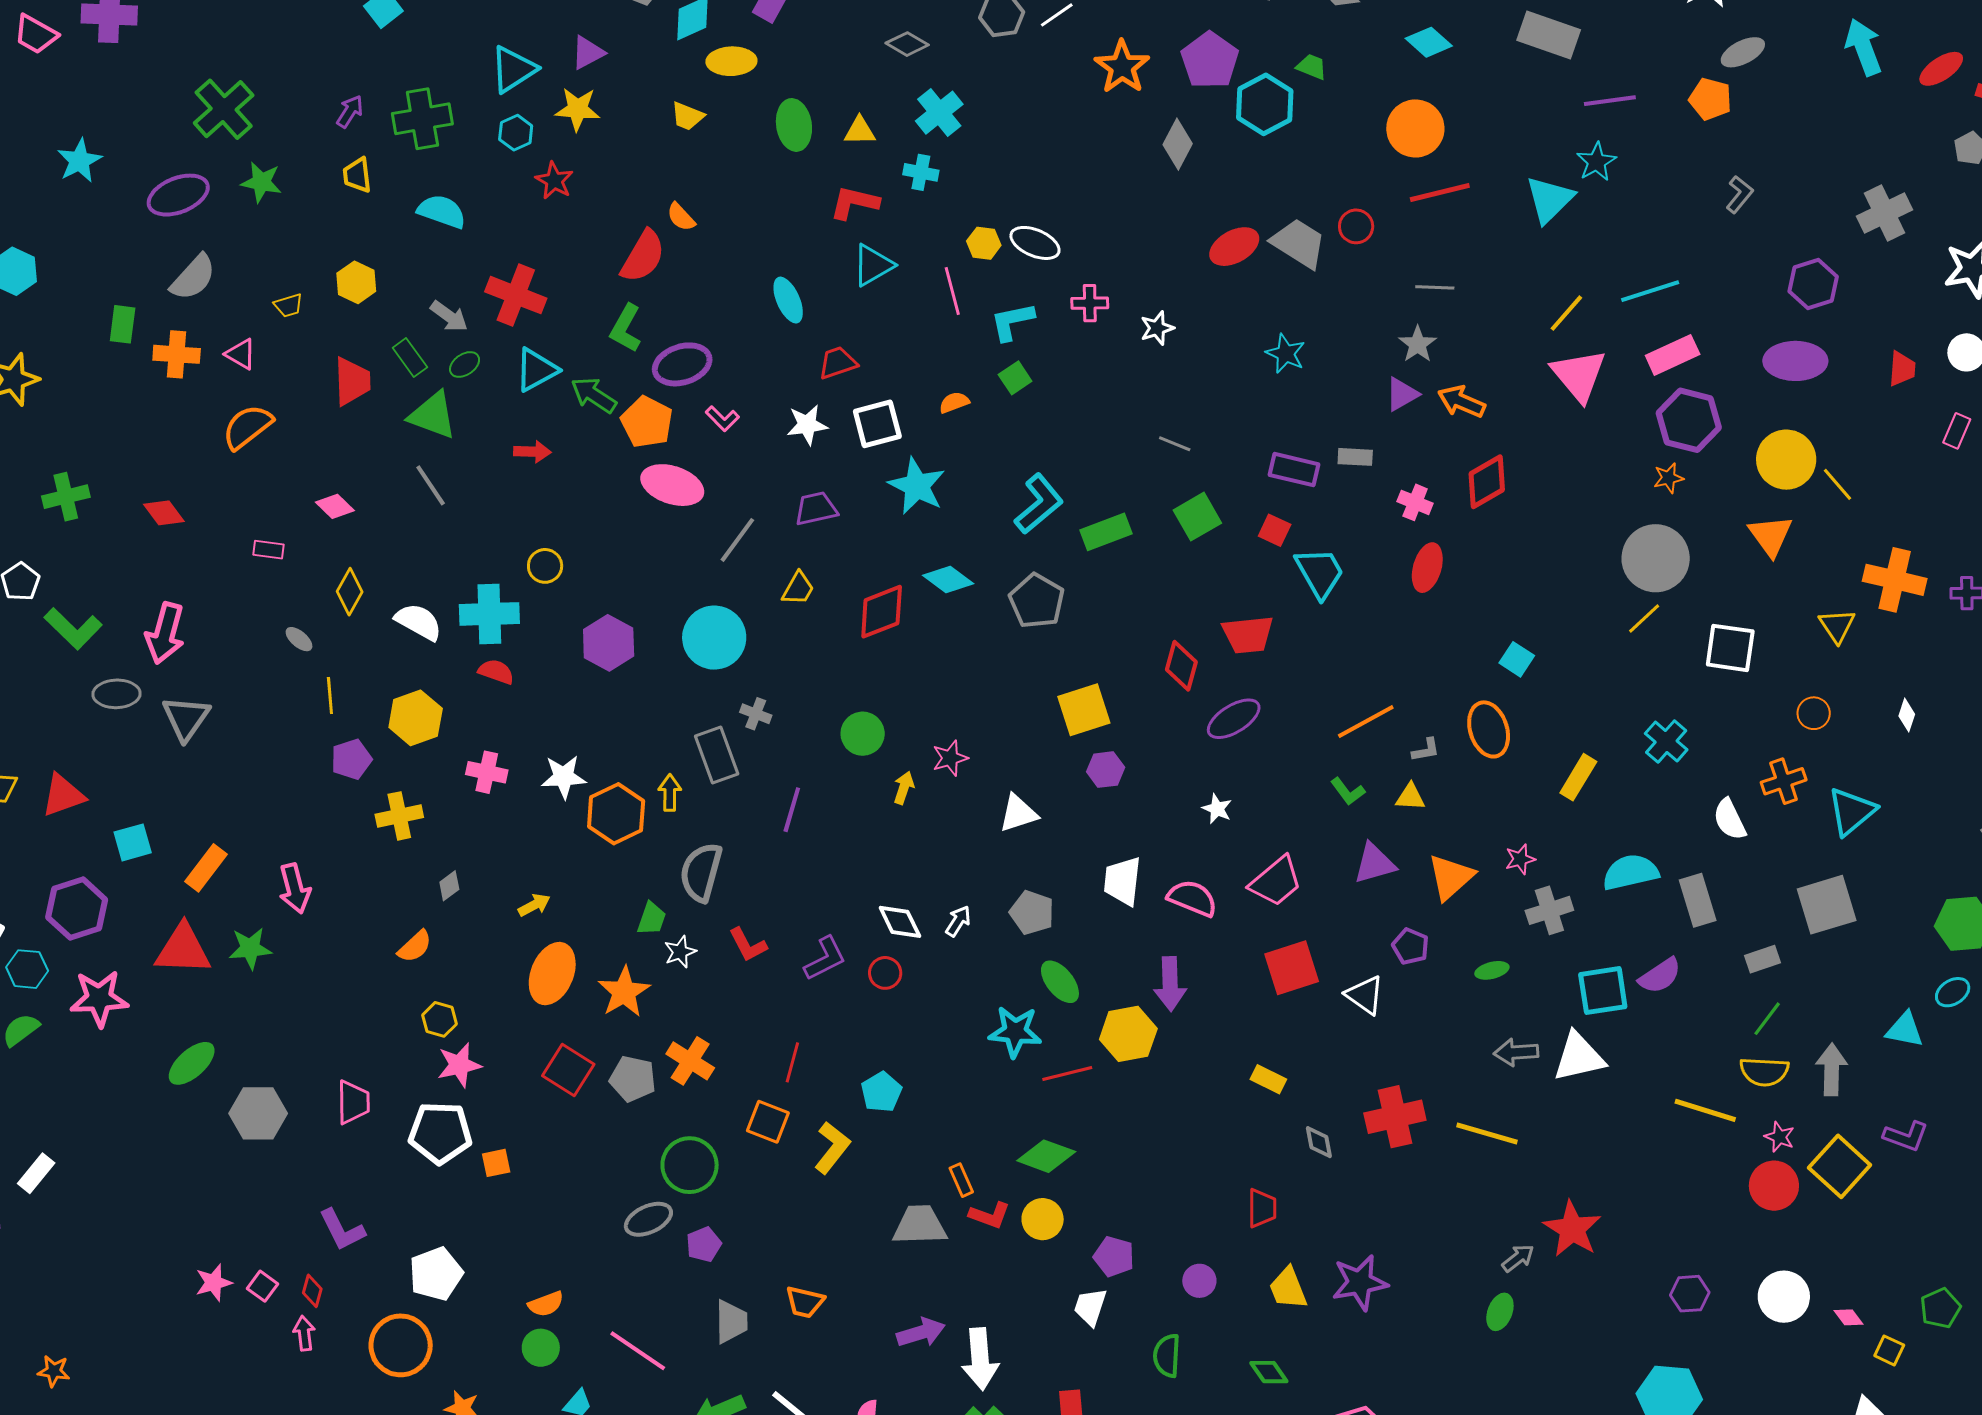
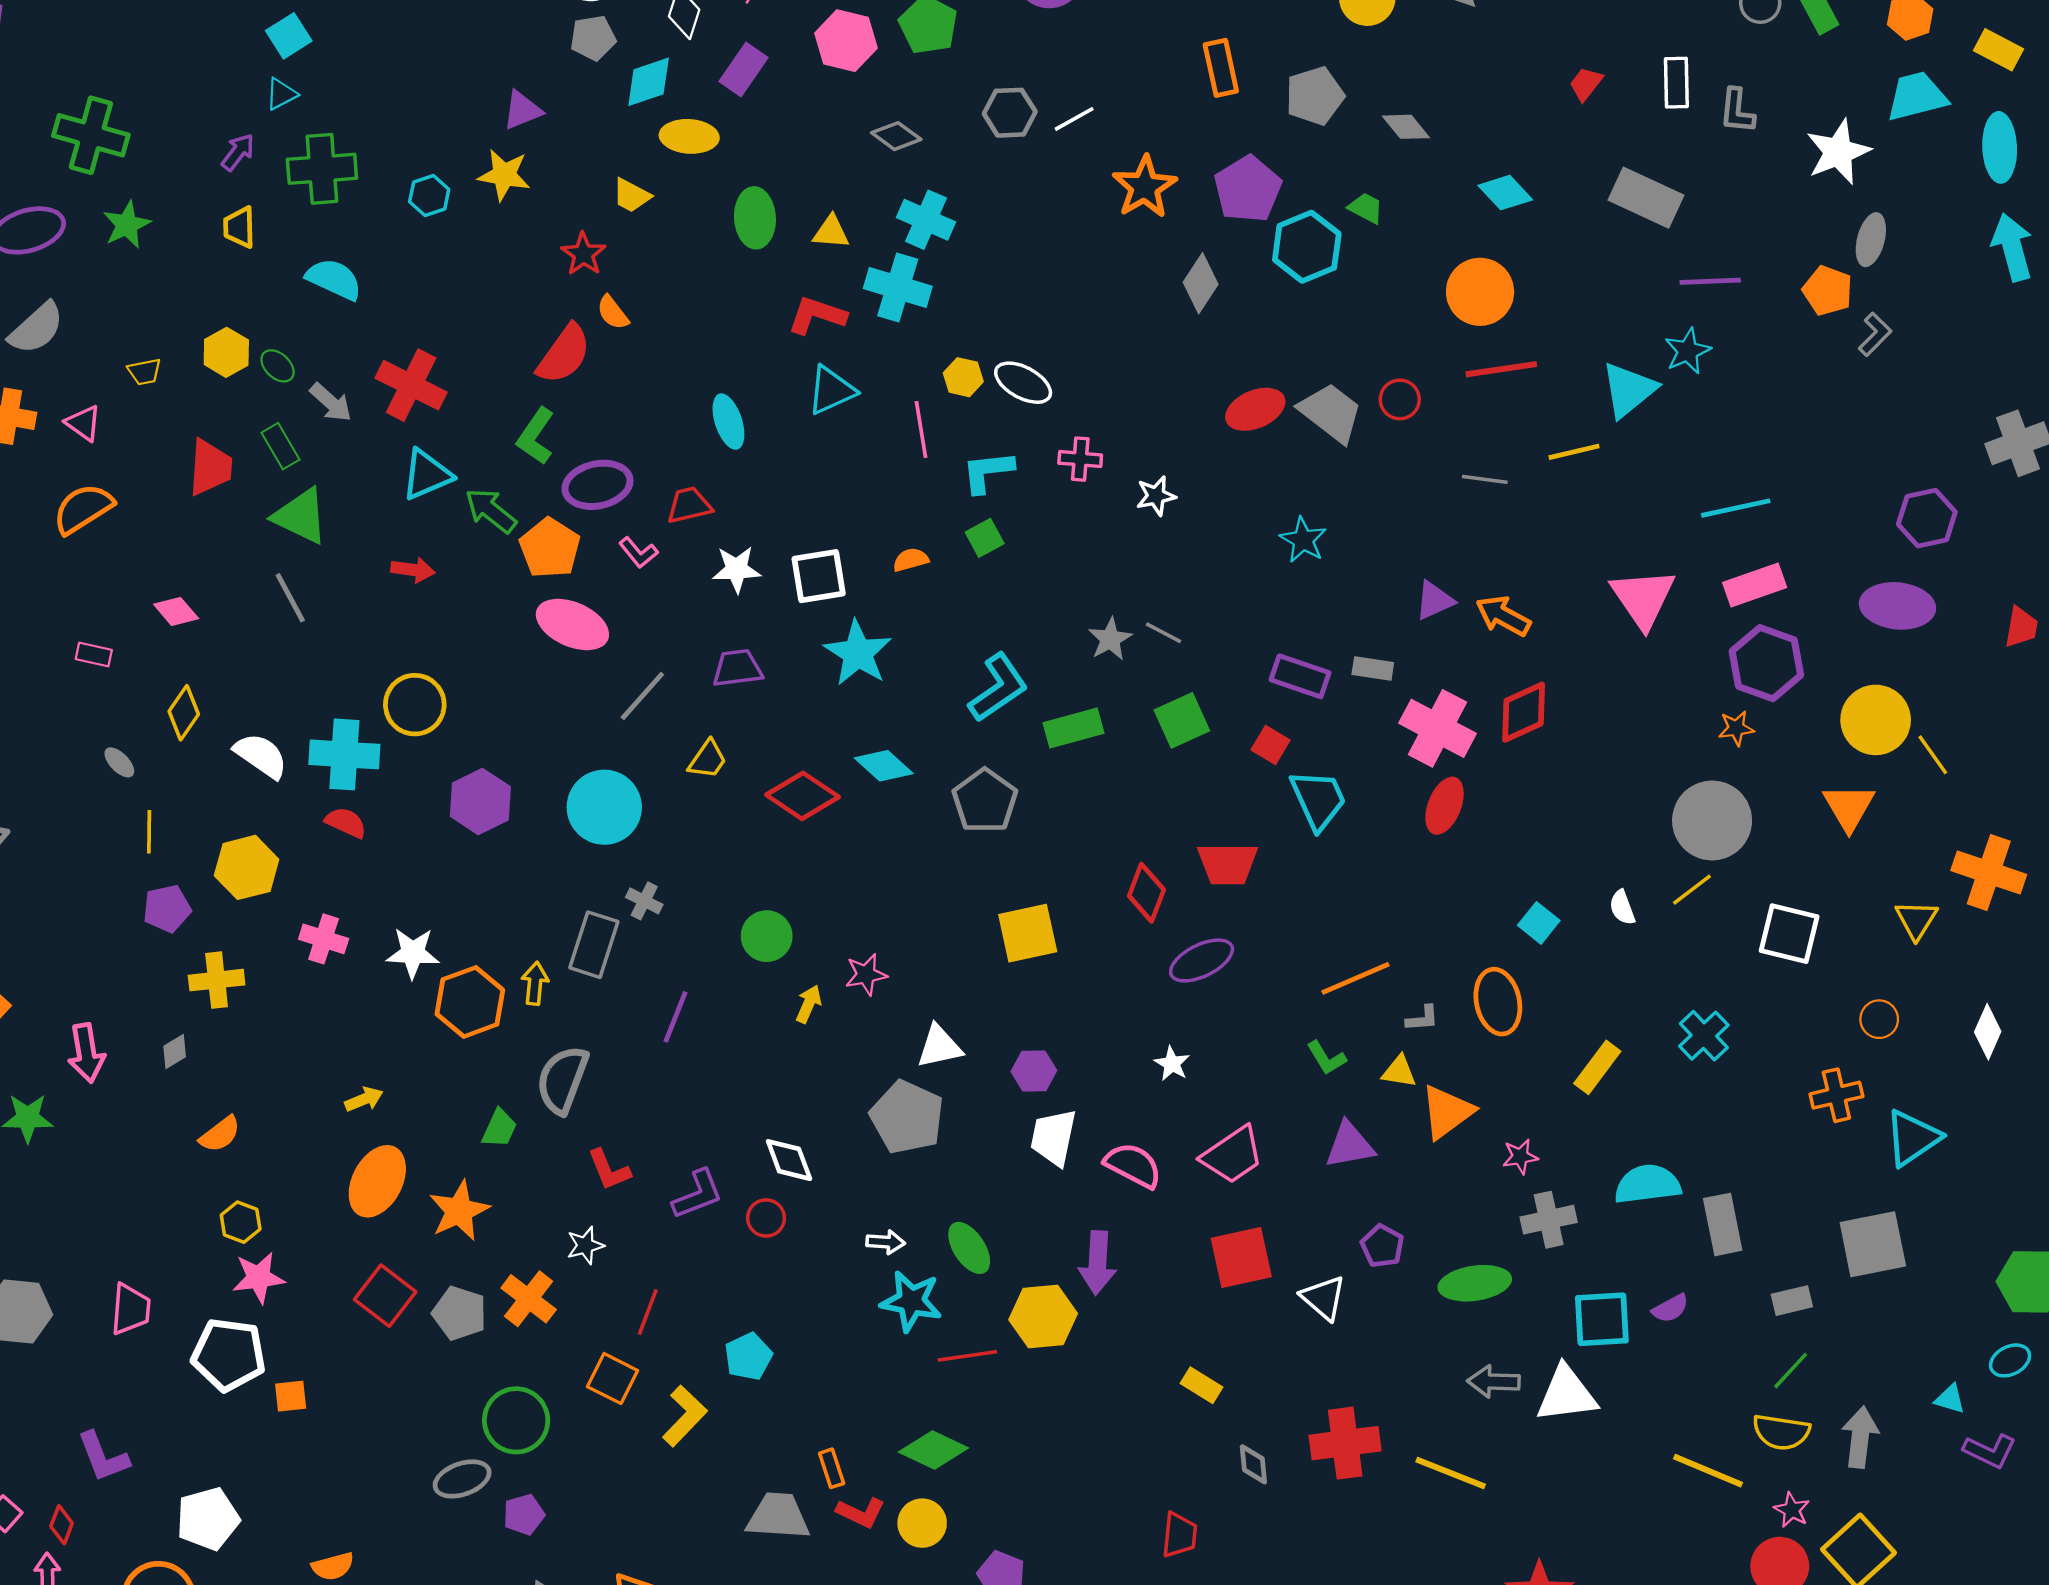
gray ellipse: (1743, 52) -> (1871, 240), turned -54
cyan triangle: (513, 69) -> (281, 94), moved, size x0.6
green cross: (224, 109) -> (91, 135), turned -38
cyan cross: (939, 113) -> (926, 220), turned -33
cyan cross: (921, 172) -> (898, 287), size x1.6
red star: (554, 181) -> (583, 254), moved
green star: (261, 182) -> (127, 225), turned 30
gray L-shape: (1739, 194) -> (1875, 334), moved
yellow line: (1566, 313) -> (1574, 452), moved, turned 30
gray star: (1418, 344) -> (1110, 639), moved
red trapezoid: (838, 363) -> (689, 505), moved
green ellipse: (465, 364) -> (278, 366), moved, turned 72
pink cross: (1415, 502) -> (1438, 728), size x1.8
yellow circle: (545, 566) -> (415, 705), size x1.5
red diamond: (882, 612) -> (803, 796), turned 50
white diamond: (1907, 715) -> (1988, 1032), size x1.4
gray rectangle: (717, 755) -> (594, 945), turned 32
purple hexagon: (1106, 770) -> (1034, 1071), moved
white semicircle: (1730, 819) -> (1622, 907), moved, size x0.7
orange triangle: (1451, 877) -> (1447, 1112), moved
gray diamond: (449, 886) -> (175, 1051), moved
gray pentagon: (1032, 913) -> (907, 1117), moved, size x1.4
white arrow: (958, 921) -> (886, 1242), moved, turned 56
white star: (680, 952) -> (585, 1245), moved
green ellipse: (1492, 970) -> (1475, 1283), size x1.8
purple semicircle: (1660, 976) -> (1670, 1308), size x0.7
cyan triangle: (1905, 1030) -> (1950, 1399), size x0.7
purple L-shape: (1906, 1136) -> (1990, 1451), moved

